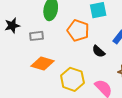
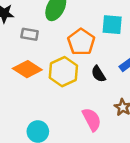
yellow hexagon: (72, 79) -> (63, 72), moved

